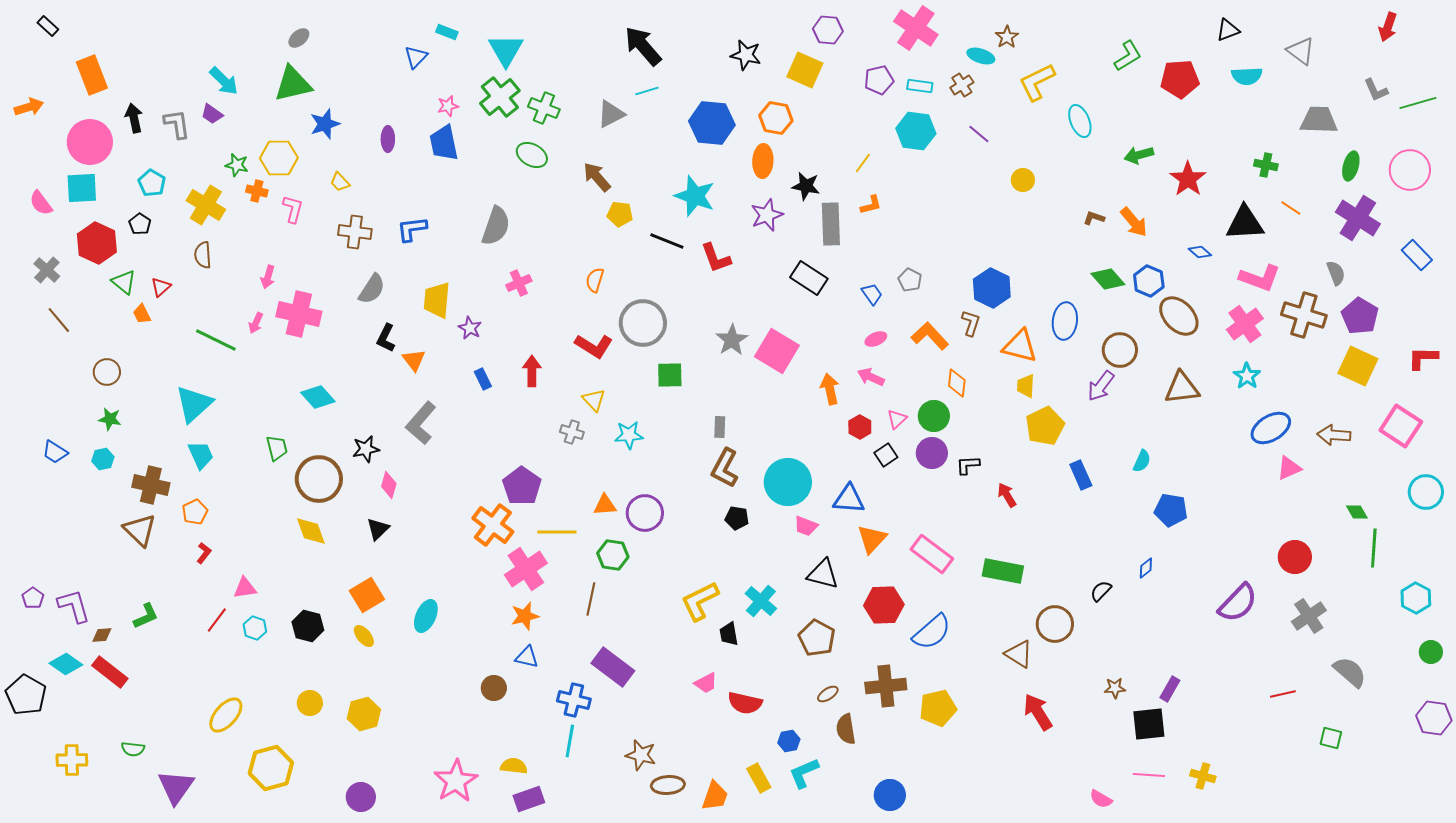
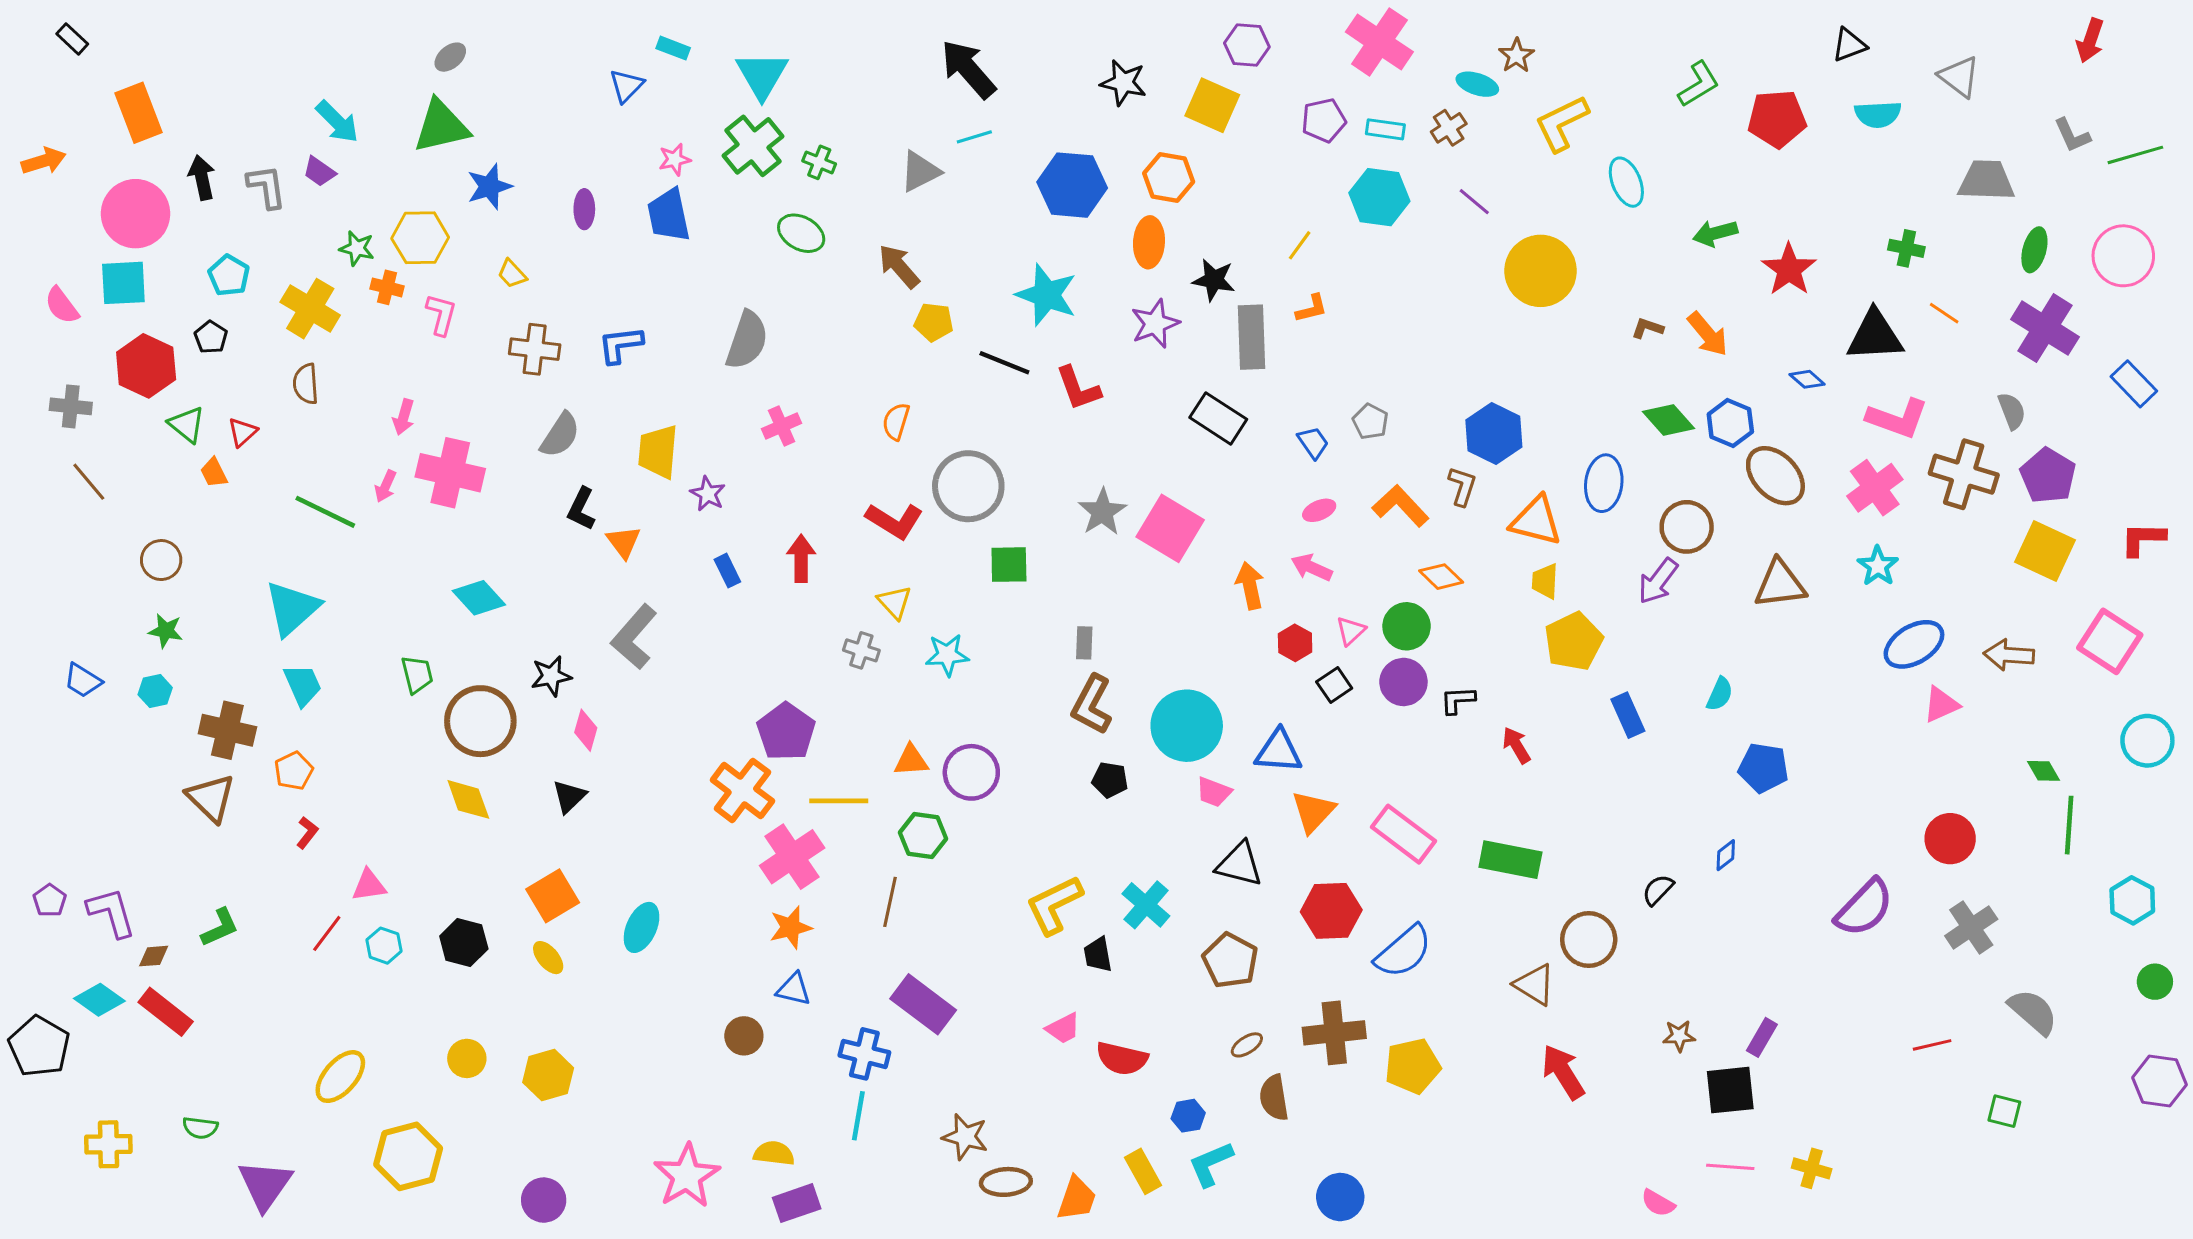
green cross: (544, 108) -> (819, 162), size x0.7
yellow circle: (1023, 180) -> (1541, 271), size x2.0
gray cross: (47, 270) -> (71, 406), turned -36
orange diamond: (957, 383) -> (1441, 577), turned -52

